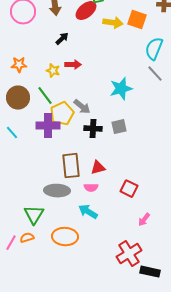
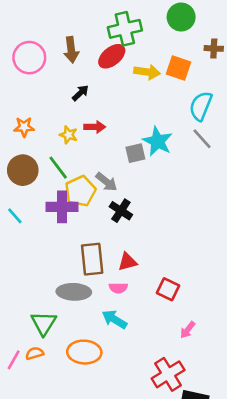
cyan star: (121, 89) -> (158, 141), moved, turned -30
gray square: (119, 127) -> (135, 153), moved
black cross: (93, 129) -> (121, 211), turned 30

